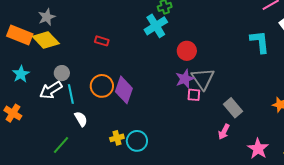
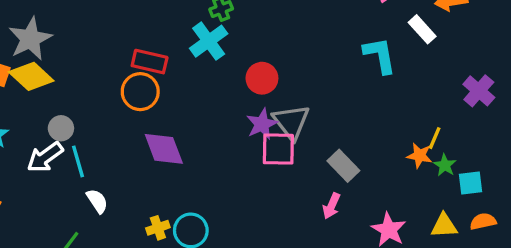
gray star: (47, 17) -> (30, 39), size x1.5
red rectangle: (102, 41) -> (150, 62), moved, size x1.5
orange circle: (102, 86) -> (140, 92), moved
purple diamond: (124, 90) -> (164, 149), turned -36
pink square: (194, 95) -> (278, 149), size x1.6

